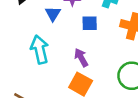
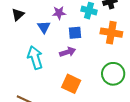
purple arrow: (81, 58) -> (68, 52), moved, turned 105

